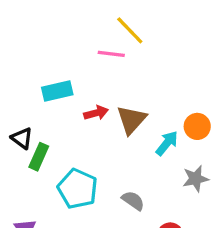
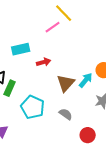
pink line: (111, 54) -> (53, 27), turned -42
brown triangle: (131, 120) -> (66, 83), moved

